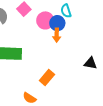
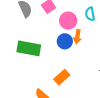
blue circle: (57, 23) -> (65, 41), moved

